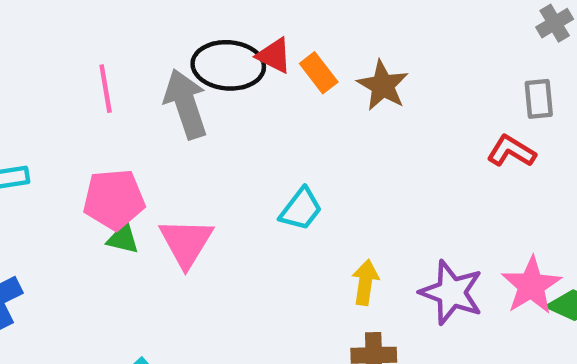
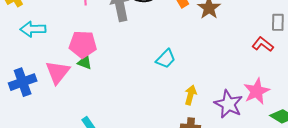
pink triangle: (186, 243) -> (58, 72), moved
pink star: (531, 285) -> (257, 91), moved

